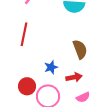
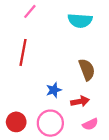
red circle: (27, 86) -> (16, 122), moved

